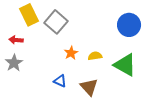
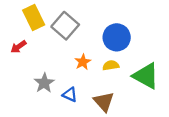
blue circle: (129, 25) -> (117, 37), moved
red arrow: (16, 40) -> (18, 47), turned -40
gray star: (14, 63) -> (44, 83), moved

